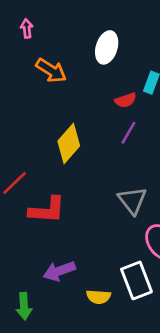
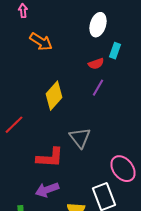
white ellipse: (107, 47) -> (98, 25), moved
gray triangle: (132, 201) -> (80, 138), moved
red L-shape: (47, 210) -> (50, 158), moved

